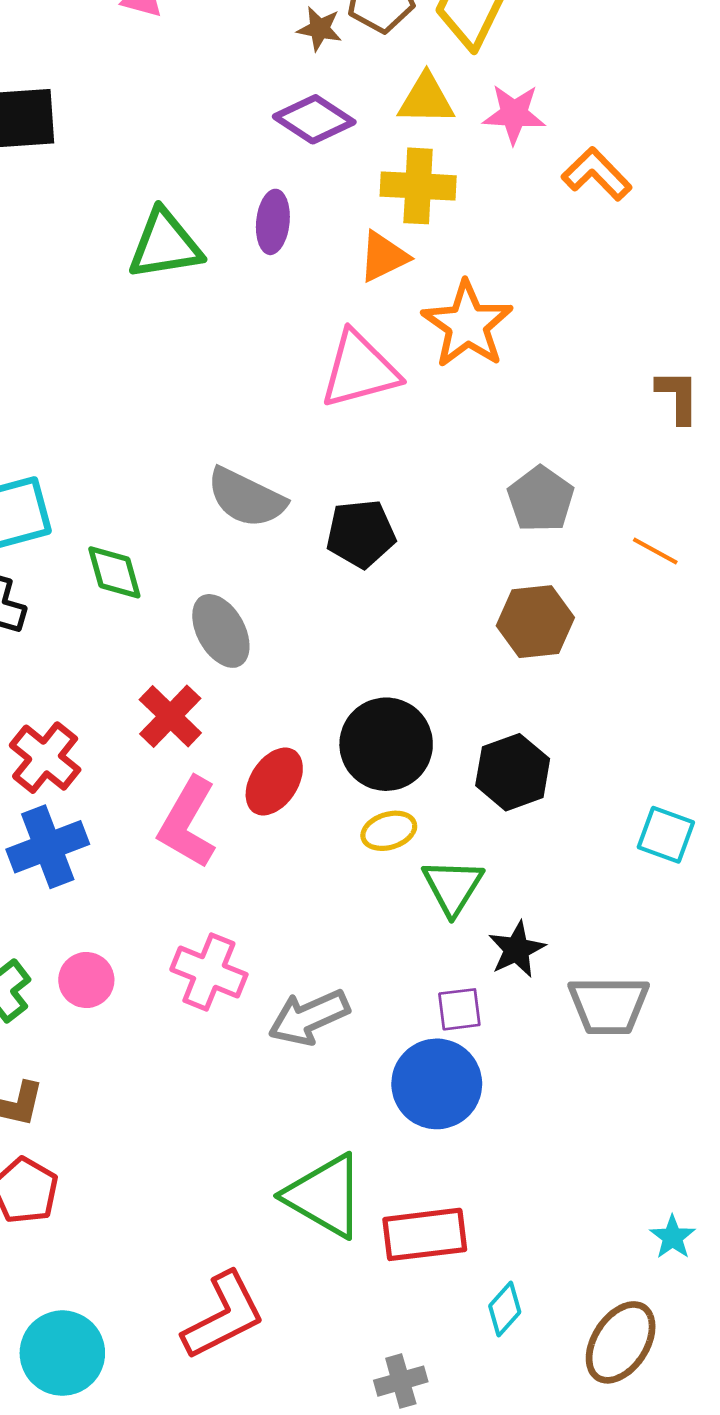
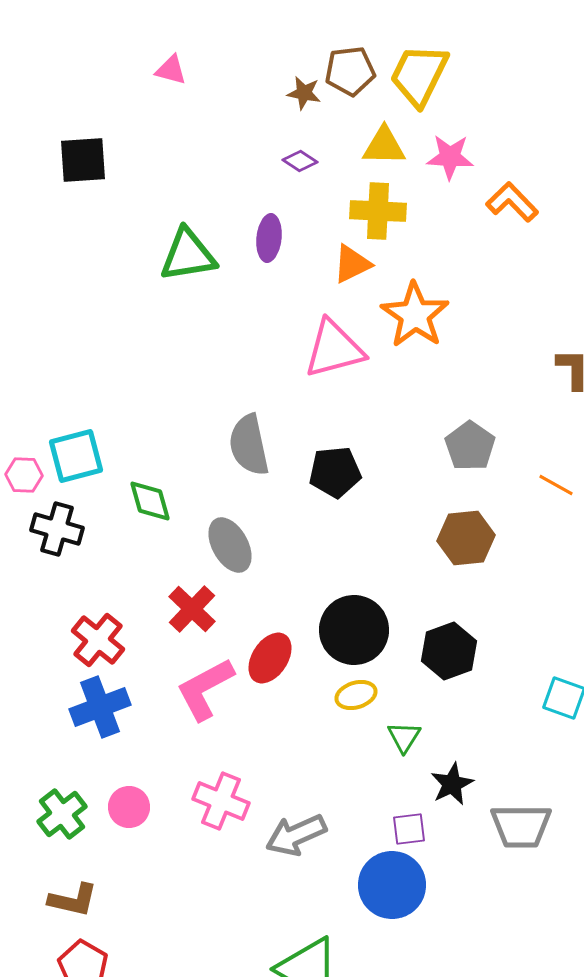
purple diamond: (314, 119) -> (300, 161), size x0.6
gray semicircle: (246, 498) -> (249, 445), turned 52
pink L-shape: (188, 823) -> (205, 689), turned 32
green triangle: (453, 887) -> (404, 737), size x0.7

